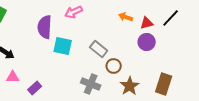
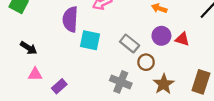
red triangle: (147, 23) -> (182, 39), moved, turned 32
purple circle: (147, 42) -> (161, 36), moved

